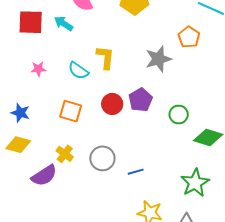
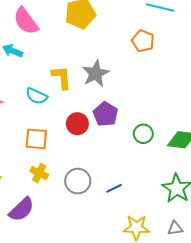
gray star: (158, 59) -> (96, 74), moved
green circle: (179, 115) -> (143, 134), moved
yellow cross: (65, 154) -> (39, 173), moved

